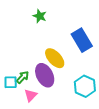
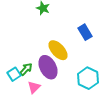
blue rectangle: (82, 40) -> (85, 32), size x0.7
cyan square: (11, 82) -> (14, 74), turned -32

